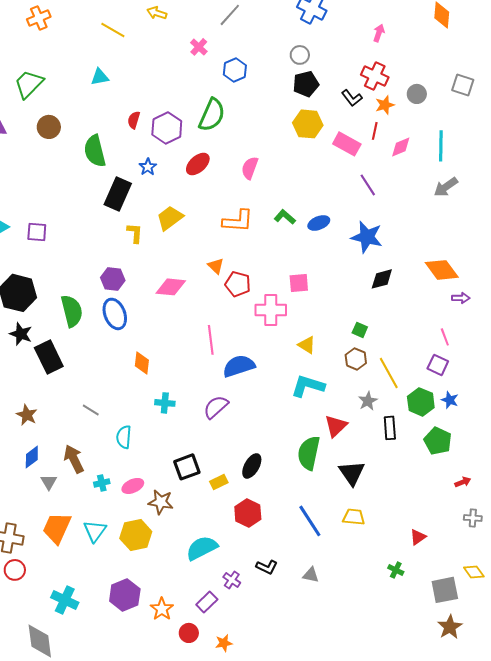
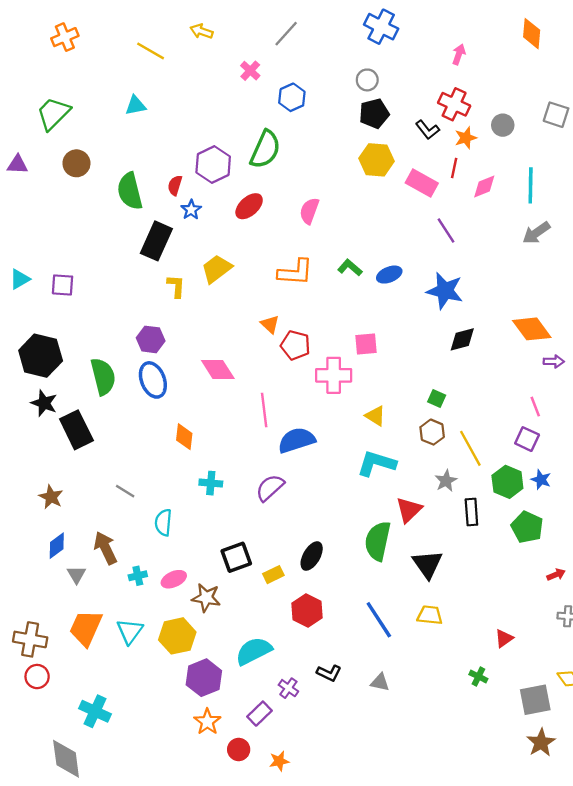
red semicircle: (134, 120) -> (175, 185), moved
pink diamond: (171, 287) -> (218, 370), moved, turned 52
purple hexagon: (125, 595) -> (204, 678), moved

